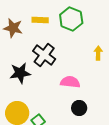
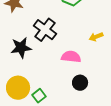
yellow arrow: (98, 53) -> (96, 37), moved, turned -112

